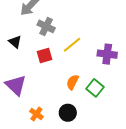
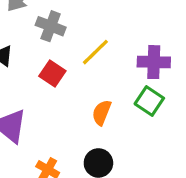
red square: (45, 55) -> (52, 74), turned -35
green square: (95, 88) -> (149, 101), moved

